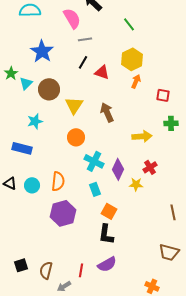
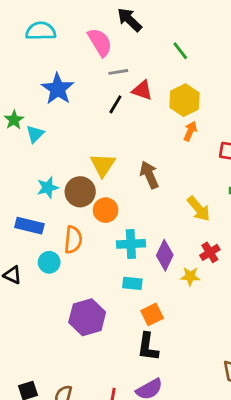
red triangle: (102, 72) -> (142, 90), moved
brown circle: (49, 89) -> (80, 192), moved
yellow arrow: (142, 136) -> (199, 209), turned 54
cyan cross: (94, 161) -> (131, 244), turned -30
orange semicircle: (58, 181) -> (73, 240), moved
cyan circle: (32, 185) -> (49, 262), moved
cyan rectangle: (95, 189) -> (132, 283), turned -64
orange square: (109, 211) -> (152, 314), turned 35

